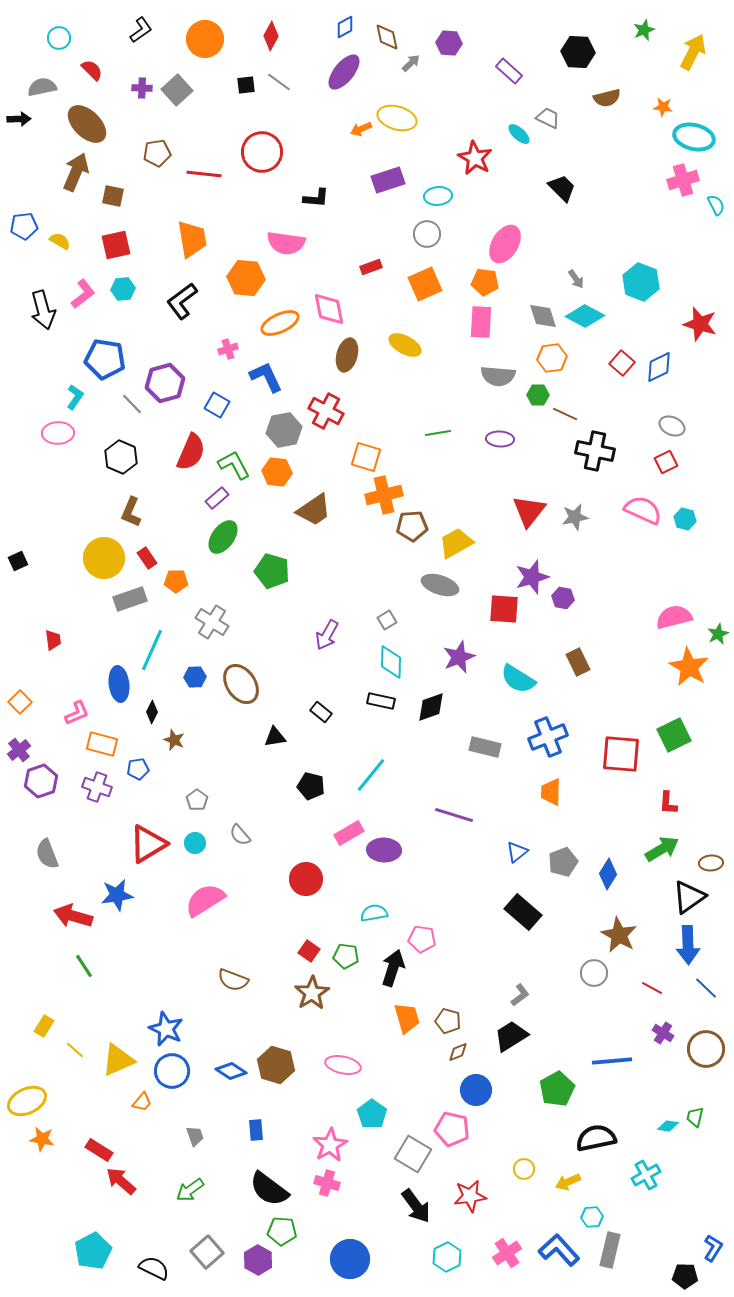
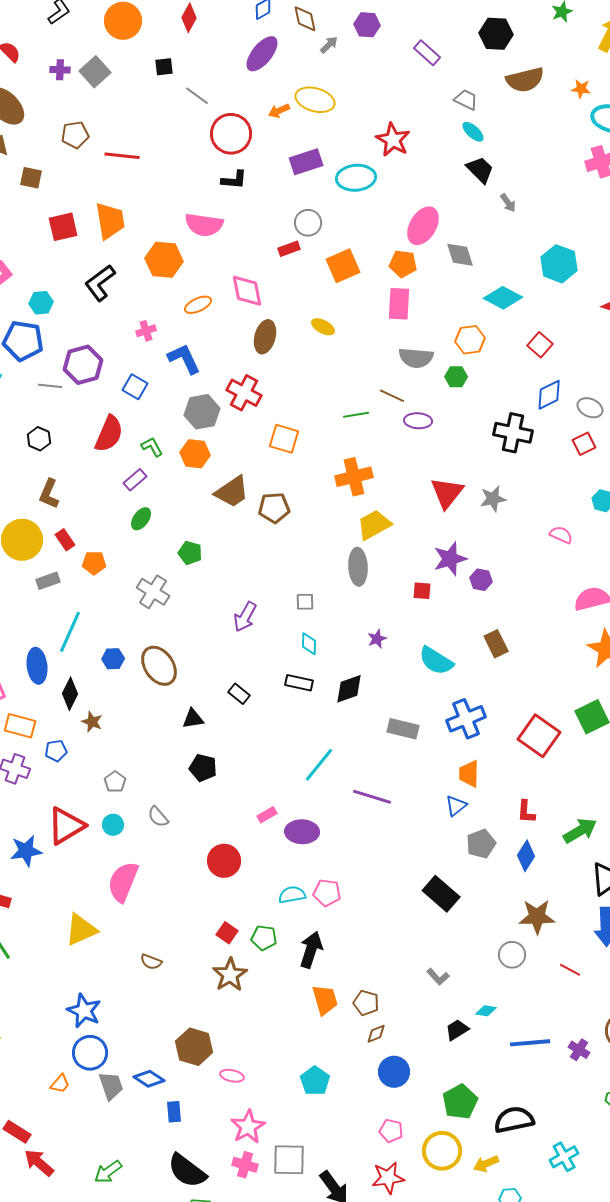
gray line: (279, 82) -> (197, 96), moved
brown semicircle: (607, 98) -> (525, 80), size x1.4
cyan ellipse: (519, 134) -> (473, 132), moved
red circle: (262, 152) -> (231, 134), moved
cyan ellipse: (438, 196) -> (356, 178), size x1.4
gray circle: (427, 234) -> (308, 223), moved
red square: (116, 245) -> (63, 227), moved
gray arrow: (576, 279) -> (508, 203), moved
cyan hexagon: (123, 289) -> (41, 303), moved
gray diamond: (543, 316) -> (460, 255), moved
orange ellipse: (280, 323) -> (198, 305), size x0.7
yellow ellipse: (405, 345) -> (323, 327), size x0.7
blue diamond: (659, 367) -> (549, 395), moved
gray line: (132, 404) -> (50, 386), turned -40
brown line: (565, 414) -> (392, 396), moved
black hexagon: (121, 457) -> (39, 439), size x0.7
green L-shape: (234, 465) -> (152, 447), size x0.7
orange cross: (384, 495) -> (354, 477), moved
pink semicircle: (643, 510) -> (561, 535), moved, size x0.6
brown pentagon: (412, 526) -> (274, 508), moved
green ellipse: (223, 537) -> (141, 519), size x0.7
green pentagon: (272, 571) -> (190, 553), size x0.7
gray ellipse: (440, 585) -> (358, 567), turned 69
gray rectangle: (130, 599) -> (48, 581), size x0.7
red square: (504, 609) -> (422, 591), size x0.6
gray square: (387, 620) -> (305, 602), turned 30
gray cross: (212, 622) -> (153, 592), moved
purple star: (459, 657) -> (377, 639), size x0.6
cyan diamond: (391, 662) -> (309, 644), size x0.7
black diamond: (152, 712) -> (70, 694), size x1.4
red square: (621, 754) -> (539, 736), turned 30
cyan line: (371, 775) -> (319, 765), moved
black pentagon: (311, 786) -> (203, 768), moved
red L-shape: (668, 803) -> (526, 812), moved
pink rectangle: (349, 833) -> (267, 815), size x0.7
blue triangle: (517, 852) -> (456, 806), moved
blue star: (117, 895) -> (26, 851), moved
pink semicircle: (205, 900) -> (123, 882), turned -36
brown star: (619, 935) -> (537, 917), turned -30
pink pentagon: (422, 939) -> (327, 893), moved
brown semicircle: (233, 980) -> (151, 962), size x0.7
gray L-shape: (520, 995) -> (438, 977), turned 85
purple cross: (663, 1033) -> (579, 1050), moved
black trapezoid: (511, 1036) -> (457, 1030), moved, size x0.7
yellow triangle: (118, 1060) -> (81, 930), moved
pink ellipse: (343, 1065) -> (232, 1076), moved, size x0.7
blue diamond: (231, 1071) -> (149, 1079), moved
green pentagon: (557, 1089) -> (460, 1102), moved
cyan pentagon: (372, 1114) -> (315, 1081), moved
cyan diamond: (668, 1126) -> (486, 1011), moved
pink pentagon: (452, 1129) -> (391, 1131), moved, size x0.7
gray trapezoid: (195, 1136) -> (111, 1086), moved, size x1.4
gray square: (413, 1154) -> (289, 1160), moved, turned -30
yellow circle: (524, 1169) -> (442, 1151), size x1.8

